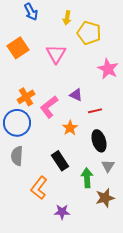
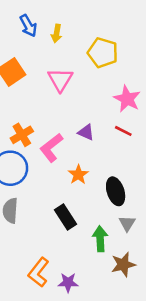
yellow arrow: (67, 18) -> (57, 33), moved
red line: (95, 111) -> (123, 131), moved, turned 40
orange L-shape: (39, 188) -> (39, 272), moved

